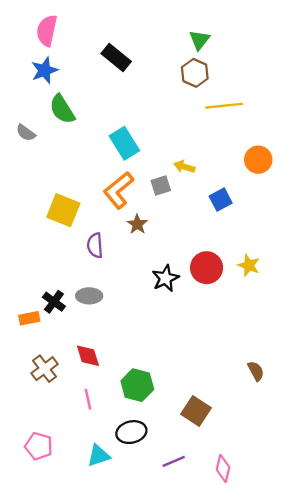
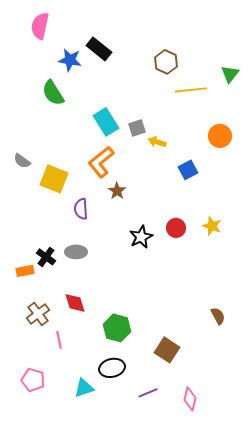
green triangle: (200, 40) -> (230, 74), moved
blue star: (45, 70) -> (70, 60), moved, turned 30
gray semicircle: (26, 133) -> (22, 161), moved
gray square: (161, 186) -> (137, 128), moved
red circle: (207, 268) -> (176, 228), size x0.7
pink line: (88, 399) -> (59, 340), moved

